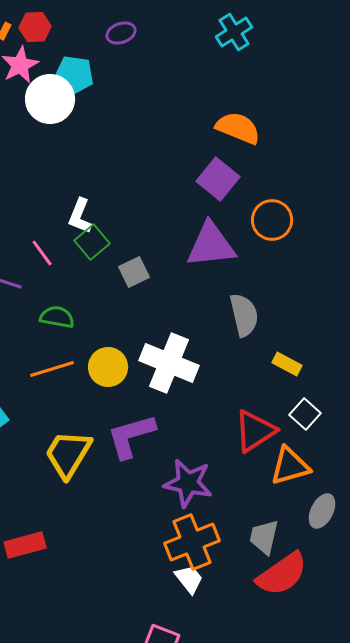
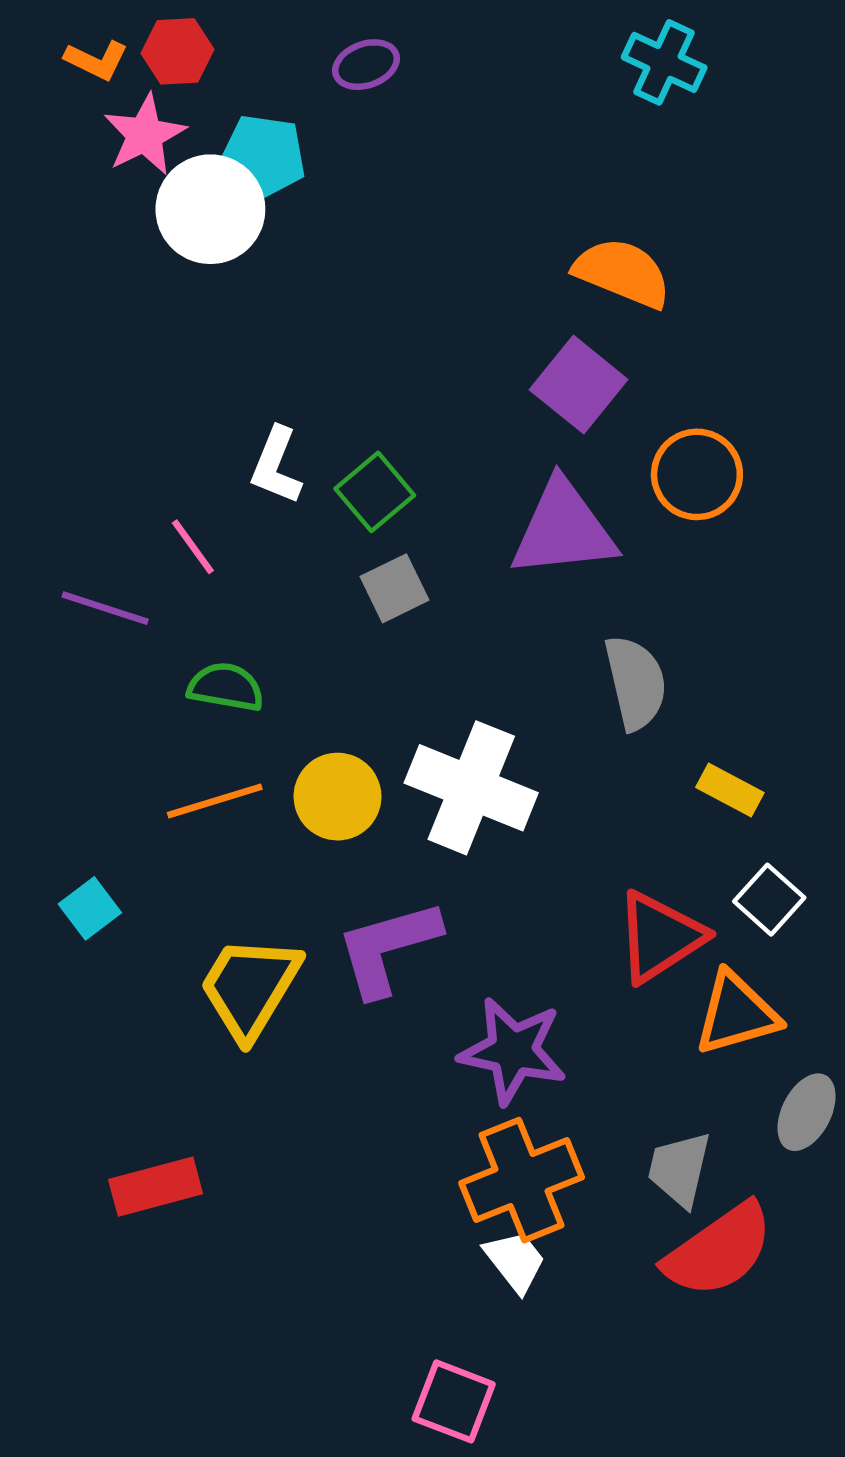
cyan cross: (234, 32) -> (664, 62), moved, turned -33
green square: (92, 242) -> (375, 492), moved

